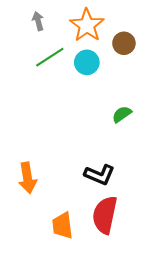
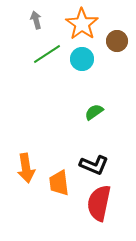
green semicircle: (122, 114) -> (94, 112), moved
orange trapezoid: (62, 225) -> (59, 183), moved

